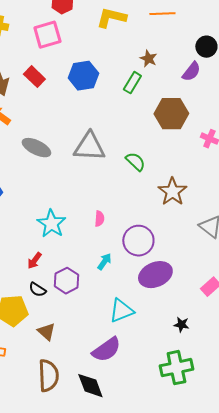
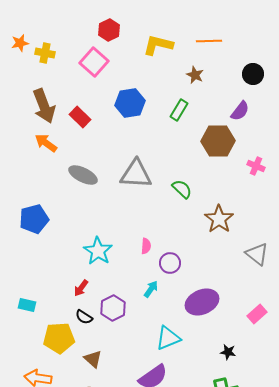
pink square: (47, 35) -> (94, 62), turned -32
brown star: (148, 59) -> (195, 75), moved
purple semicircle: (191, 72) -> (240, 111), moved
red rectangle: (34, 77) -> (80, 117), moved
purple circle: (138, 241) -> (170, 263), moved, size x0.7

